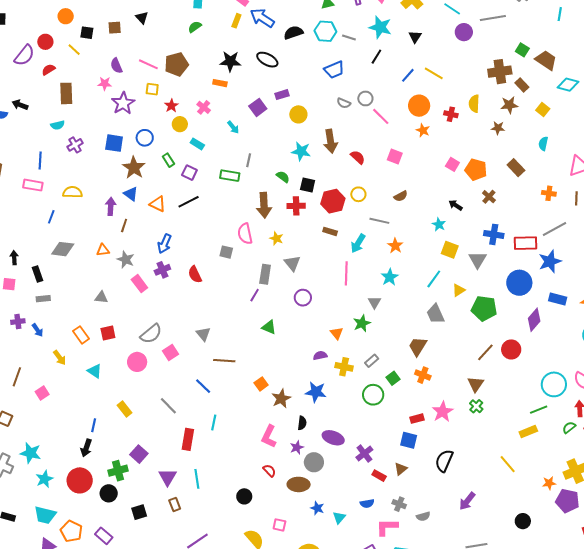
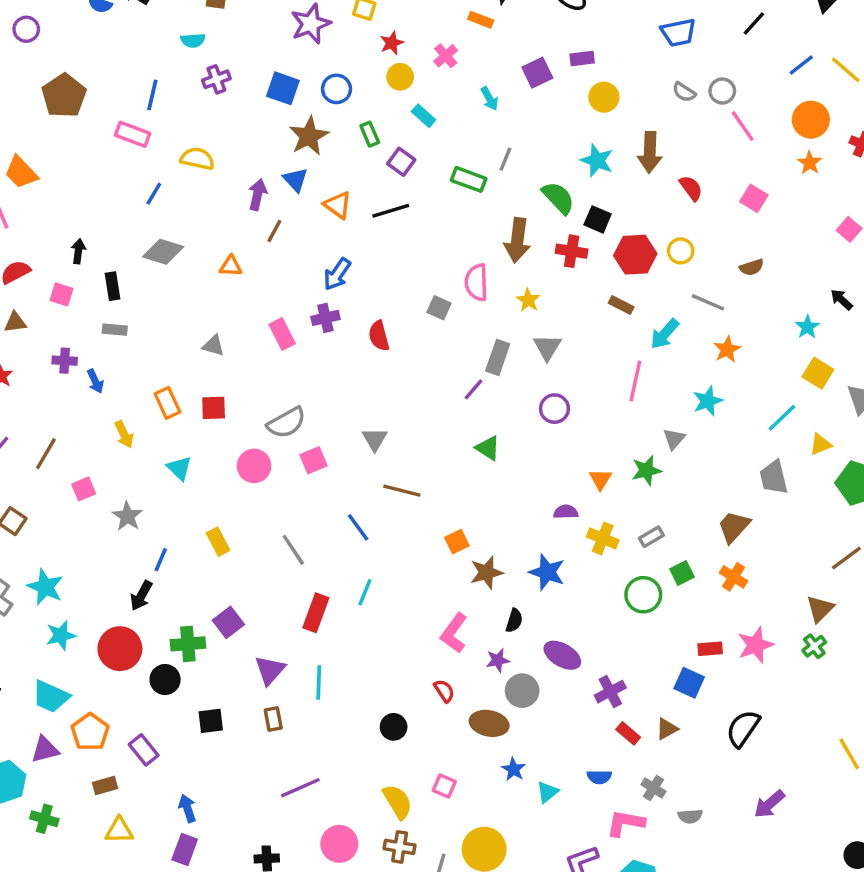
green semicircle: (283, 177) -> (558, 198), size x1.5
gray star: (126, 259) -> (127, 516), moved

